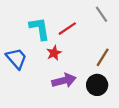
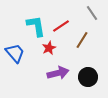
brown line: (103, 57) -> (82, 40), moved

